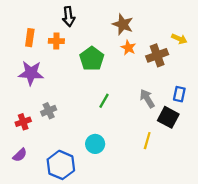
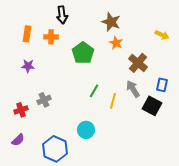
brown cross: (157, 55) -> (138, 63), moved, turned -30
purple star: (31, 73) -> (28, 66), size x0.6
yellow line: (147, 141) -> (113, 101), moved

